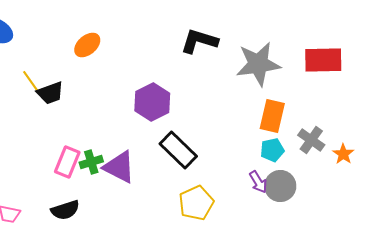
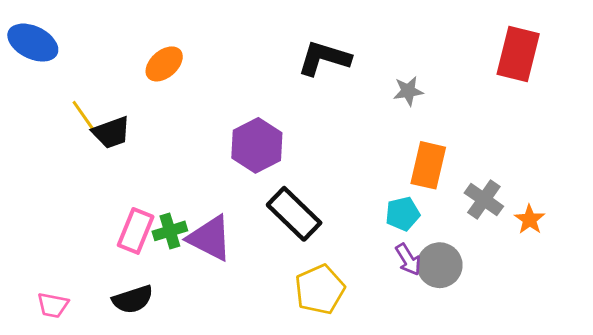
red rectangle: (323, 60) -> (518, 54), moved, turned -75
gray star: (258, 64) -> (408, 91), size x0.5
cyan pentagon: (272, 150) -> (403, 214), moved

